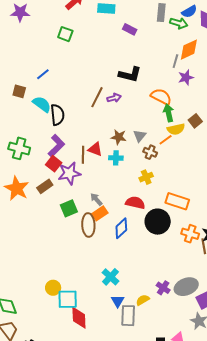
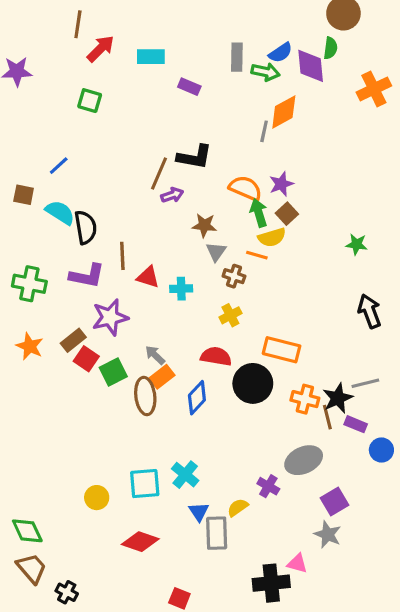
purple star: (186, 77) -> (281, 184), moved
brown line: (97, 97) -> (159, 174), moved
brown square: (195, 121) -> (287, 214), moved
brown star: (119, 137) -> (204, 225), moved
orange line: (166, 140) -> (257, 255), turned 56
purple L-shape: (56, 146) -> (87, 276), turned 60
brown line: (83, 155) -> (122, 256), moved
red square: (54, 164) -> (86, 359), moved
orange star: (17, 188) -> (30, 346), size x0.7
gray ellipse: (186, 287) -> (304, 460), moved
cyan square: (68, 299) -> (145, 484), moved
red diamond: (79, 318) -> (140, 542), turned -65

